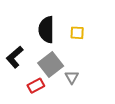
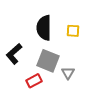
gray square: (51, 64) -> (48, 61), turned -30

